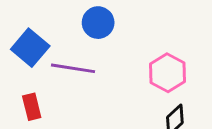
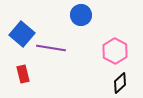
blue circle: (98, 23) -> (81, 15), moved

